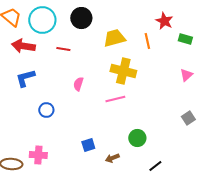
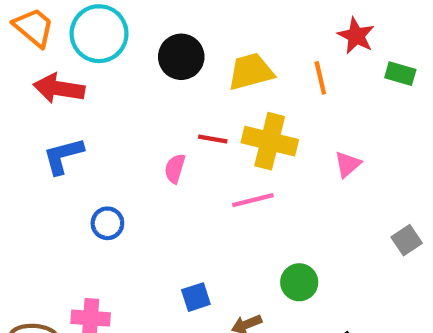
black circle: (81, 18) -> (181, 57), moved
red line: (63, 49) -> (213, 139), moved
pink triangle: (186, 75) -> (348, 164), moved

